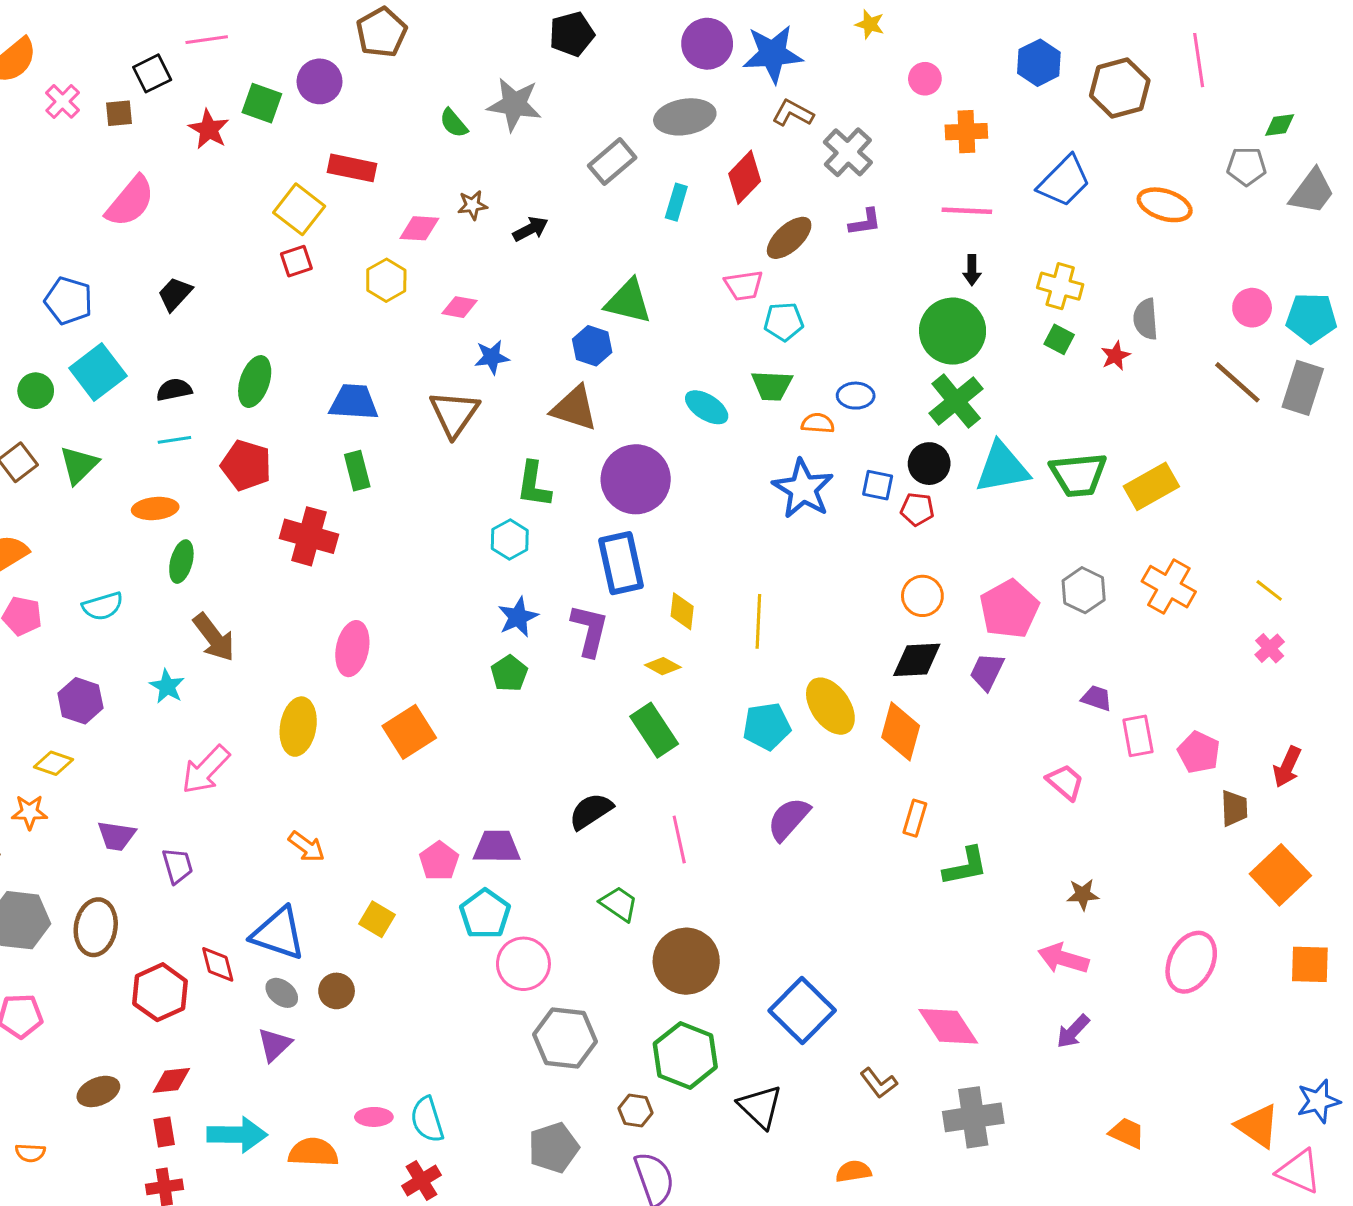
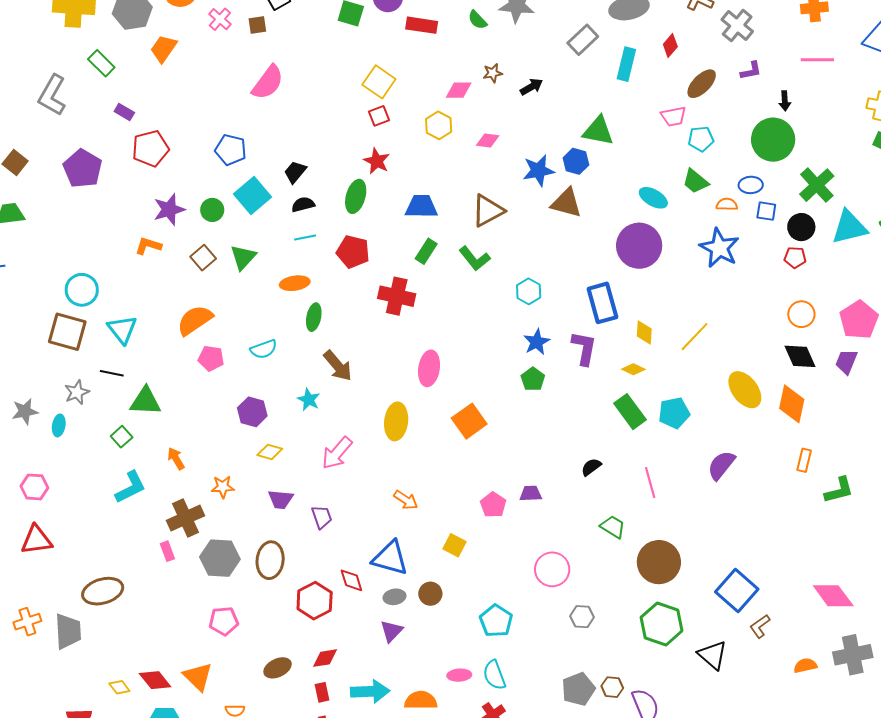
red star: (209, 129) -> (377, 161), moved
red rectangle: (352, 168) -> (422, 25), moved
red diamond: (745, 177) -> (670, 45), size x0.7
cyan rectangle: (676, 202) -> (626, 64), size x1.4
black arrow: (972, 270) -> (785, 101), moved
black trapezoid: (175, 294) -> (295, 172), moved
green circle: (953, 331) -> (773, 140), moved
blue star: (492, 357) -> (538, 171), moved, size x1.4
green trapezoid: (772, 386) -> (695, 181), turned 40
brown triangle: (454, 414) -> (488, 211), turned 30
green rectangle: (357, 471) -> (426, 251), turned 50
purple circle: (636, 479) -> (639, 246), moved
green L-shape: (534, 485) -> (475, 258), moved, turned -44
blue square: (878, 485) -> (766, 211), moved
yellow line: (758, 621) -> (695, 337), turned 44
black diamond: (917, 660) -> (800, 356), turned 72
cyan pentagon: (767, 726) -> (674, 413), moved
yellow diamond: (54, 763) -> (270, 452), moved
black semicircle: (591, 811) -> (591, 467), size x0.7
purple trapezoid: (497, 847) -> (531, 494), size x0.7
cyan pentagon: (485, 914) -> (496, 621), moved
gray ellipse: (282, 993) -> (395, 597), turned -45
gray hexagon: (565, 1038) -> (582, 617), size x0.6
brown L-shape: (879, 1083) -> (760, 626), moved, turned 95
brown hexagon: (635, 1111) -> (612, 687), moved
orange semicircle: (853, 1171) -> (805, 666), moved

